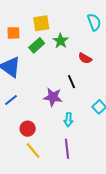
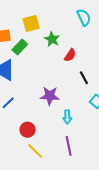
green rectangle: (37, 45) -> (20, 47), moved
red semicircle: (85, 58) -> (70, 55), moved, turned -80
black line: (72, 82) -> (84, 78), moved

